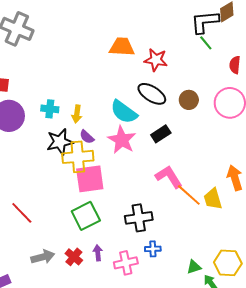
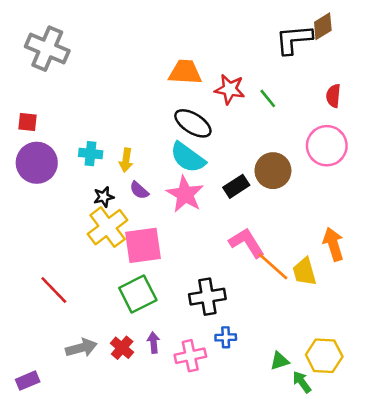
green line: (206, 43) -> (268, 98), moved
black ellipse: (152, 94) -> (193, 123), moved
brown circle: (189, 100) -> (273, 171), moved, size x1.4
black star: (60, 142) -> (104, 197), size x0.6
yellow cross: (78, 157) -> (108, 227), moved, turned -32

